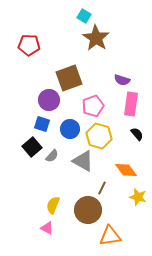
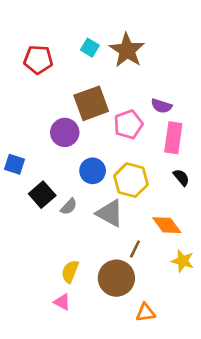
cyan square: (84, 16) -> (90, 48), moved
pink pentagon: (93, 106) -> (128, 124), moved
blue square: (42, 124) -> (14, 164), moved
orange triangle: (110, 236) -> (146, 313), size x0.7

